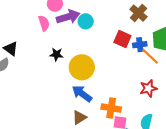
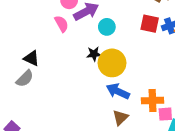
cyan circle: (86, 21) -> (107, 27), moved
black star: (56, 54) -> (94, 54), moved

